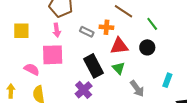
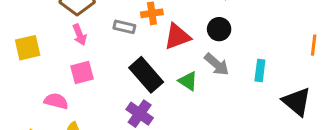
pink square: (53, 55) -> (82, 72), size x0.7
green triangle: (118, 68) -> (188, 81), moved
gray arrow: (137, 89) -> (217, 64), moved

